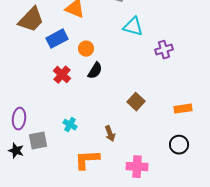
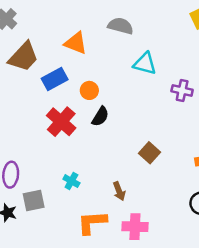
purple cross: (164, 50) -> (182, 91), turned 30
red cross: (62, 75) -> (61, 122), size x1.4
pink cross: (137, 167) -> (135, 227), moved

